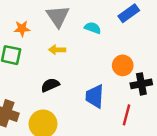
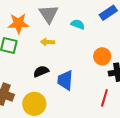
orange star: (22, 29) -> (18, 23), size x1.5
blue trapezoid: (95, 96) -> (65, 80), moved

